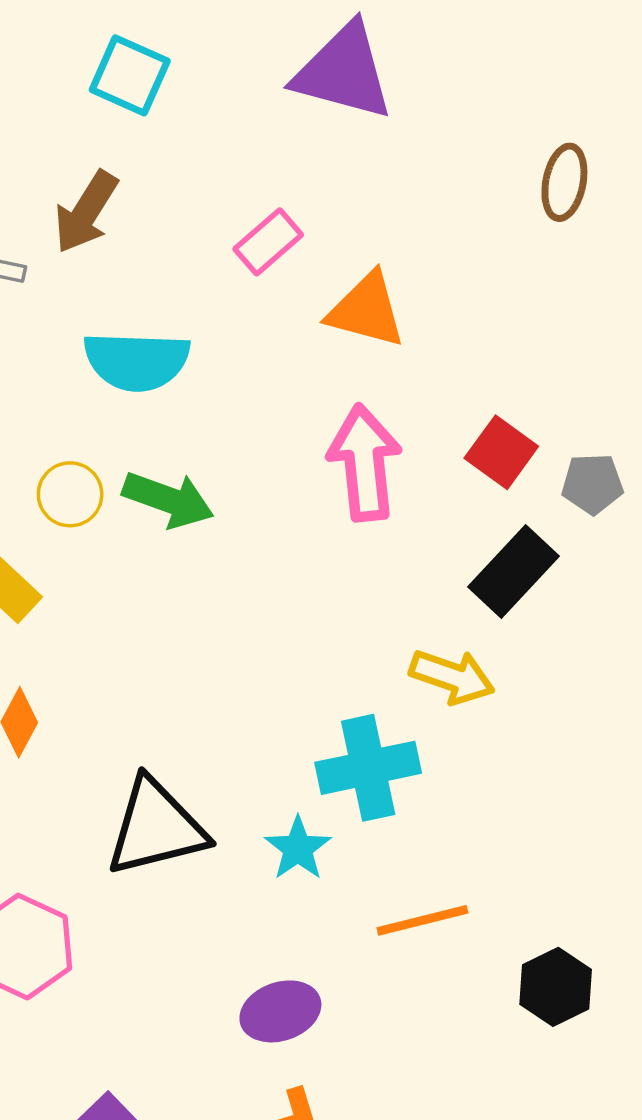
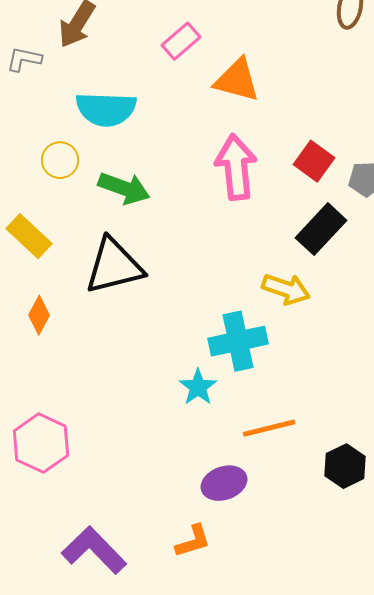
yellow circle: (70, 494) -> (60, 160), moved
black triangle: (156, 827) -> (114, 266), moved
purple ellipse: (280, 1011) -> (224, 483), moved

